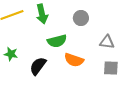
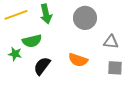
gray circle: (81, 18) -> (85, 18), size x1.5
green semicircle: (57, 41) -> (32, 41), moved

